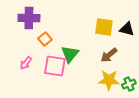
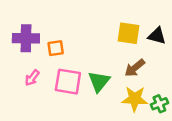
purple cross: (29, 18) -> (26, 38), moved
orange square: (45, 39) -> (56, 48), turned 32
green triangle: (70, 54) -> (99, 82), moved

